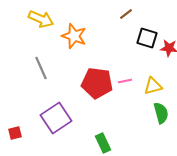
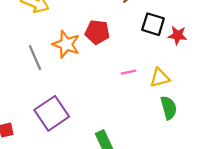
orange star: (74, 36) -> (66, 44), moved
red pentagon: (97, 83) -> (97, 32), moved, size x0.7

